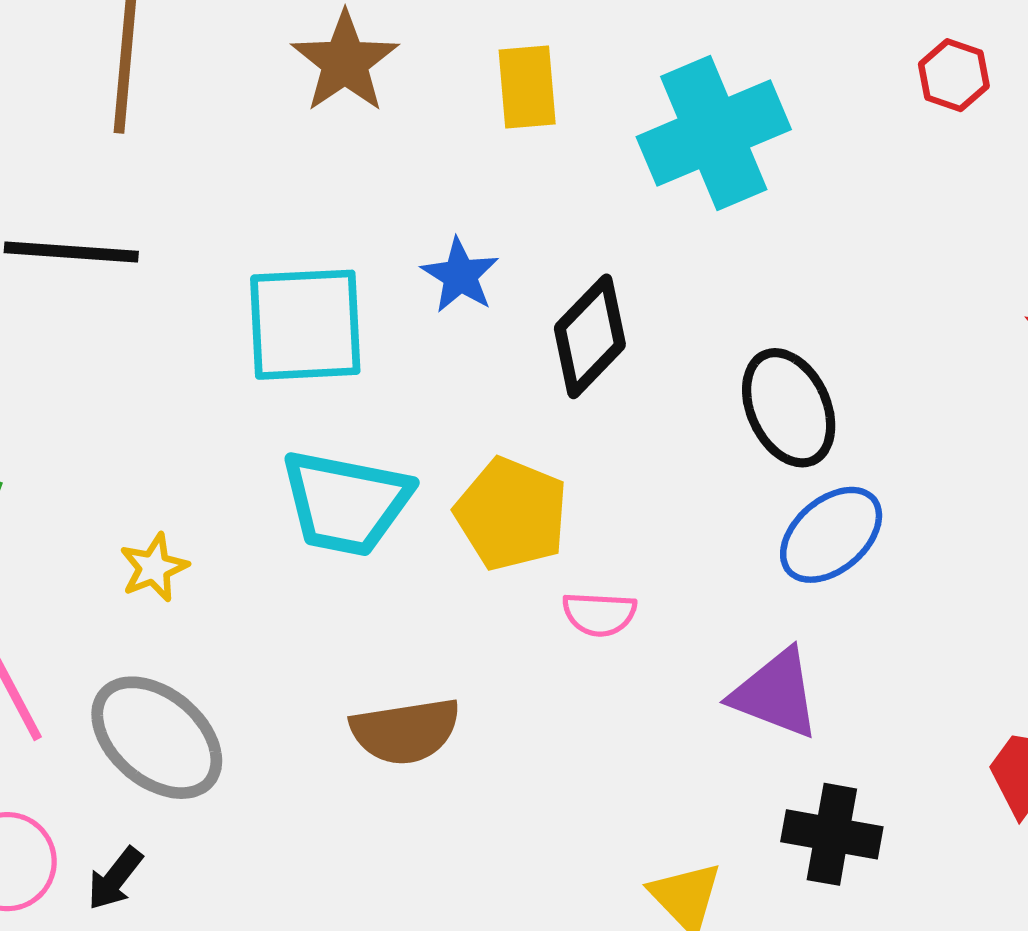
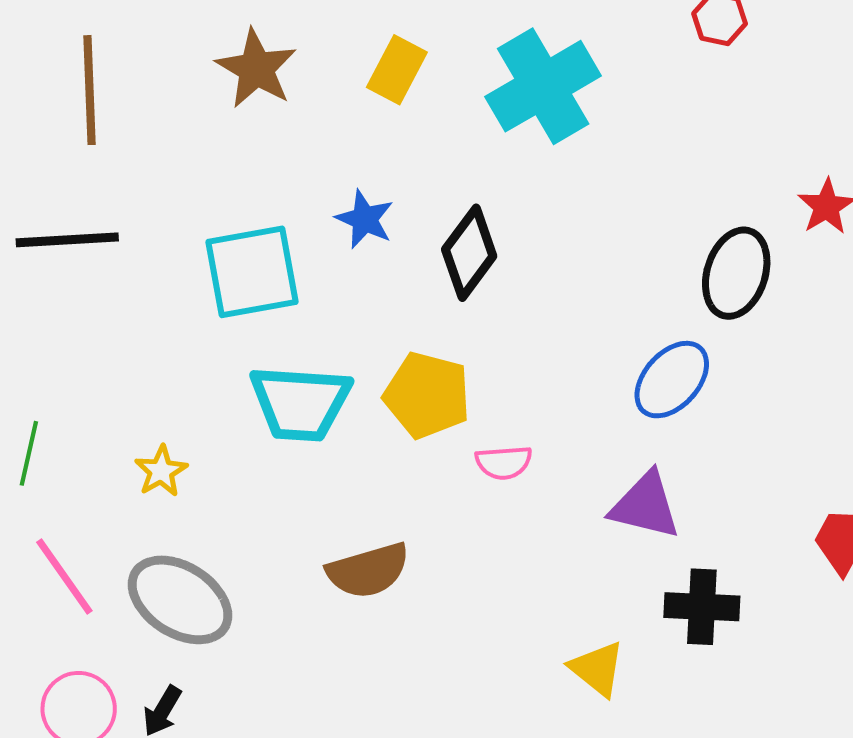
yellow rectangle: (527, 87) -> (397, 70), turned 40
black ellipse: (789, 408) -> (736, 273), moved, turned 50

